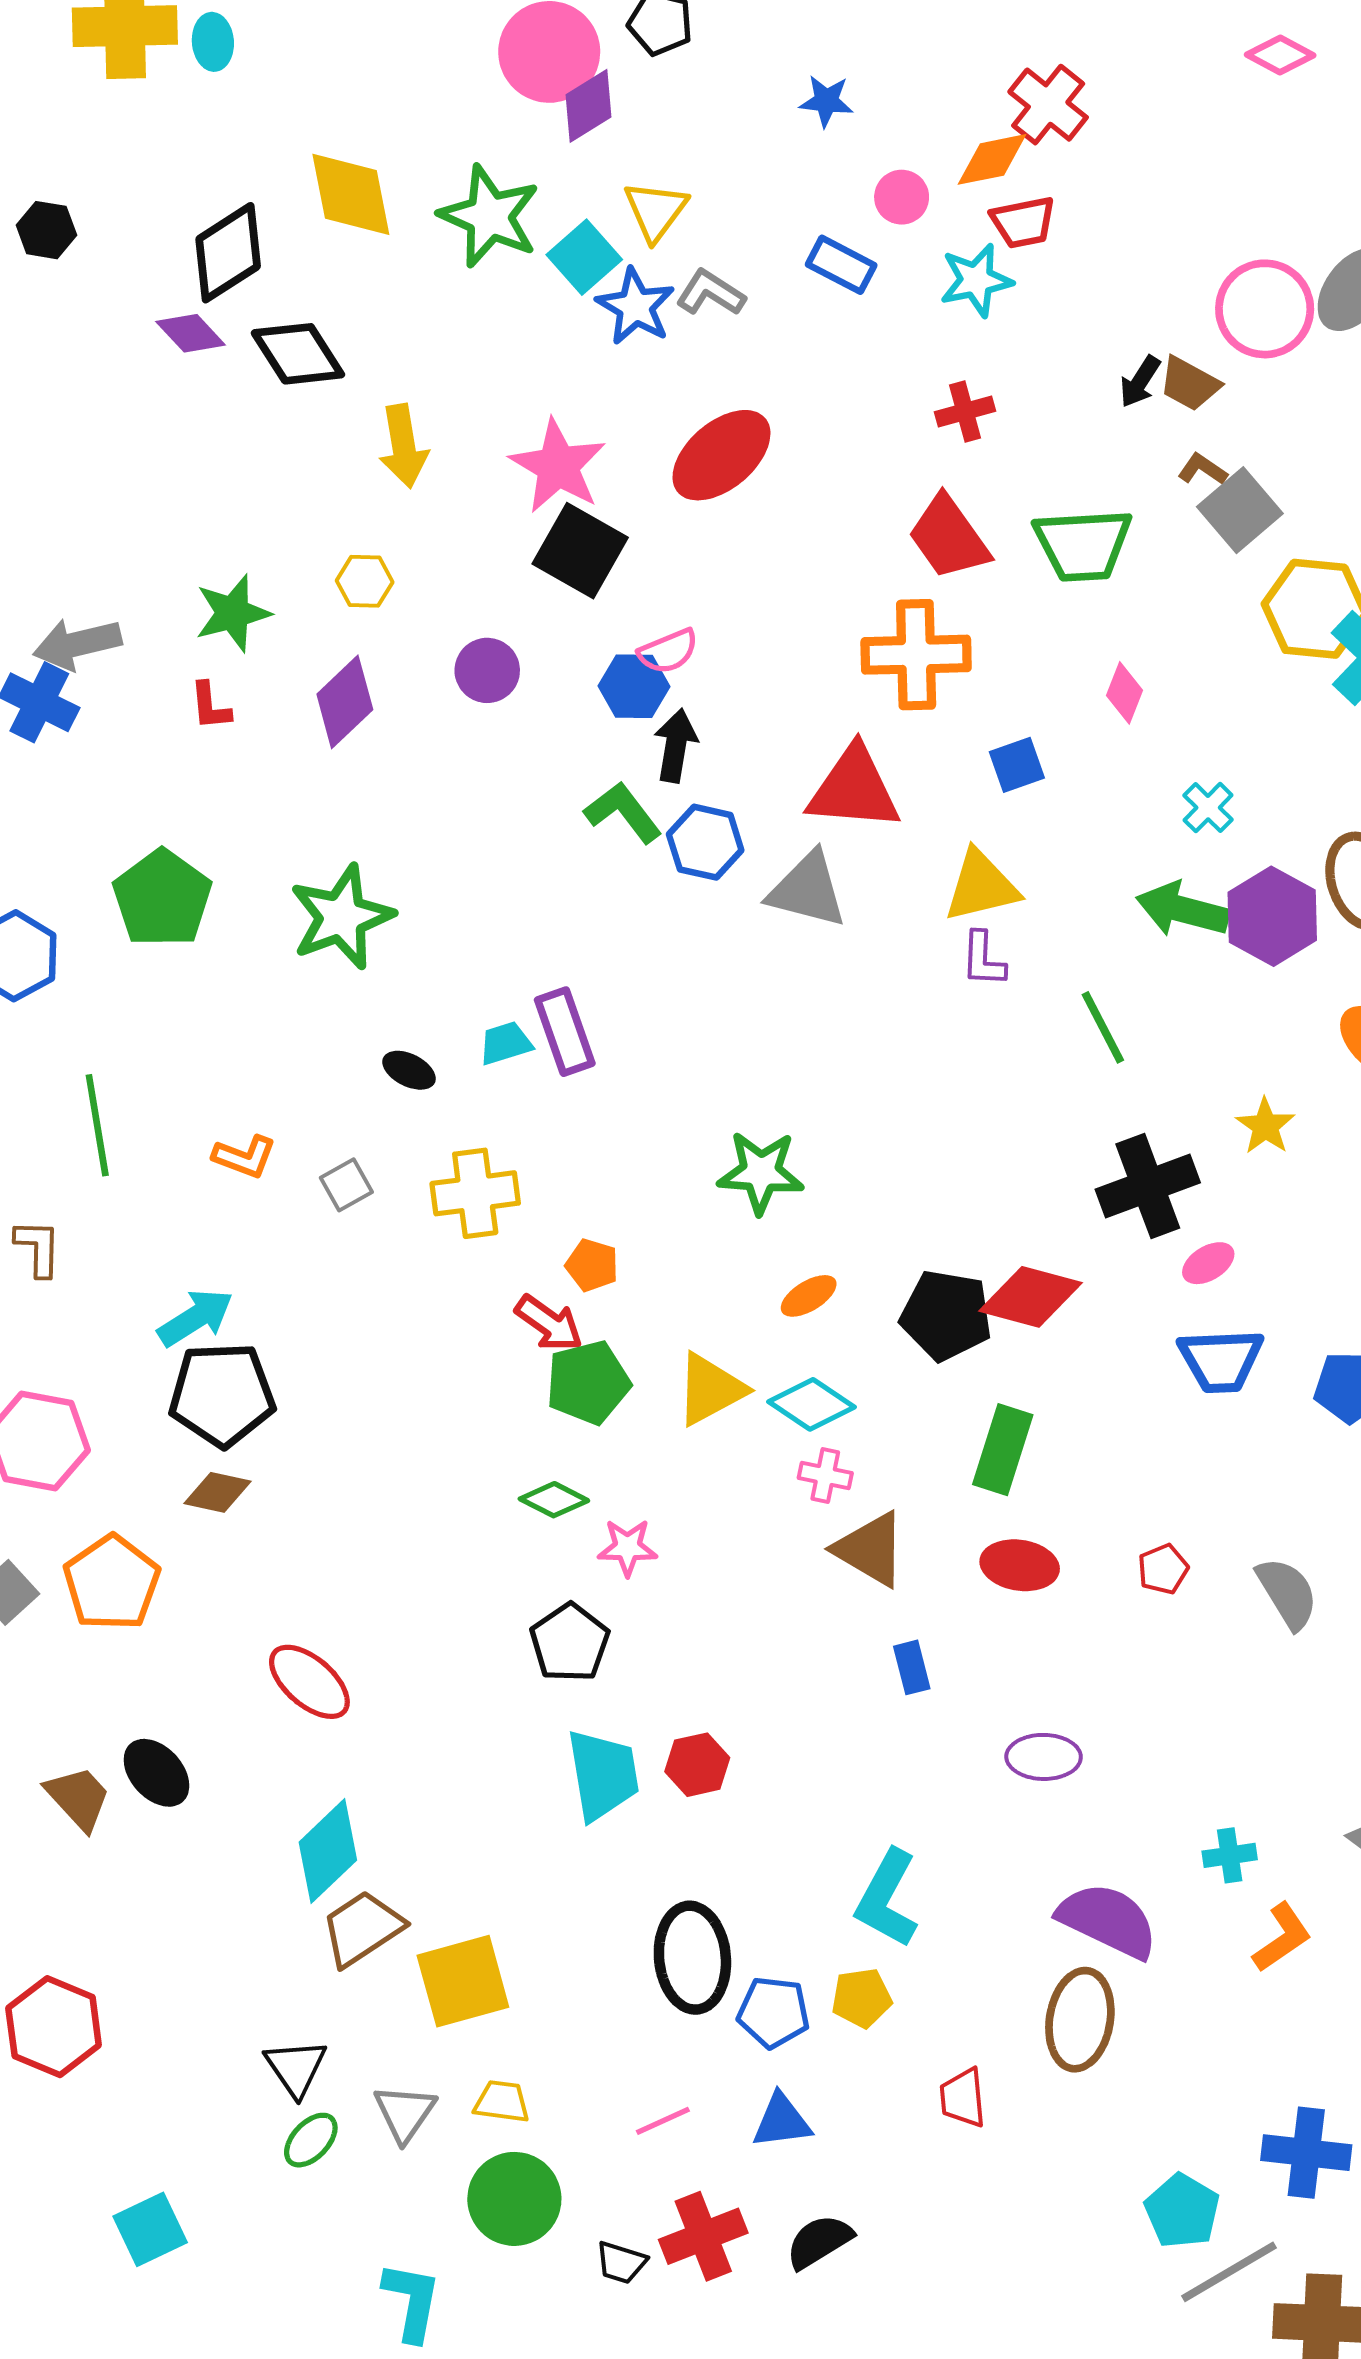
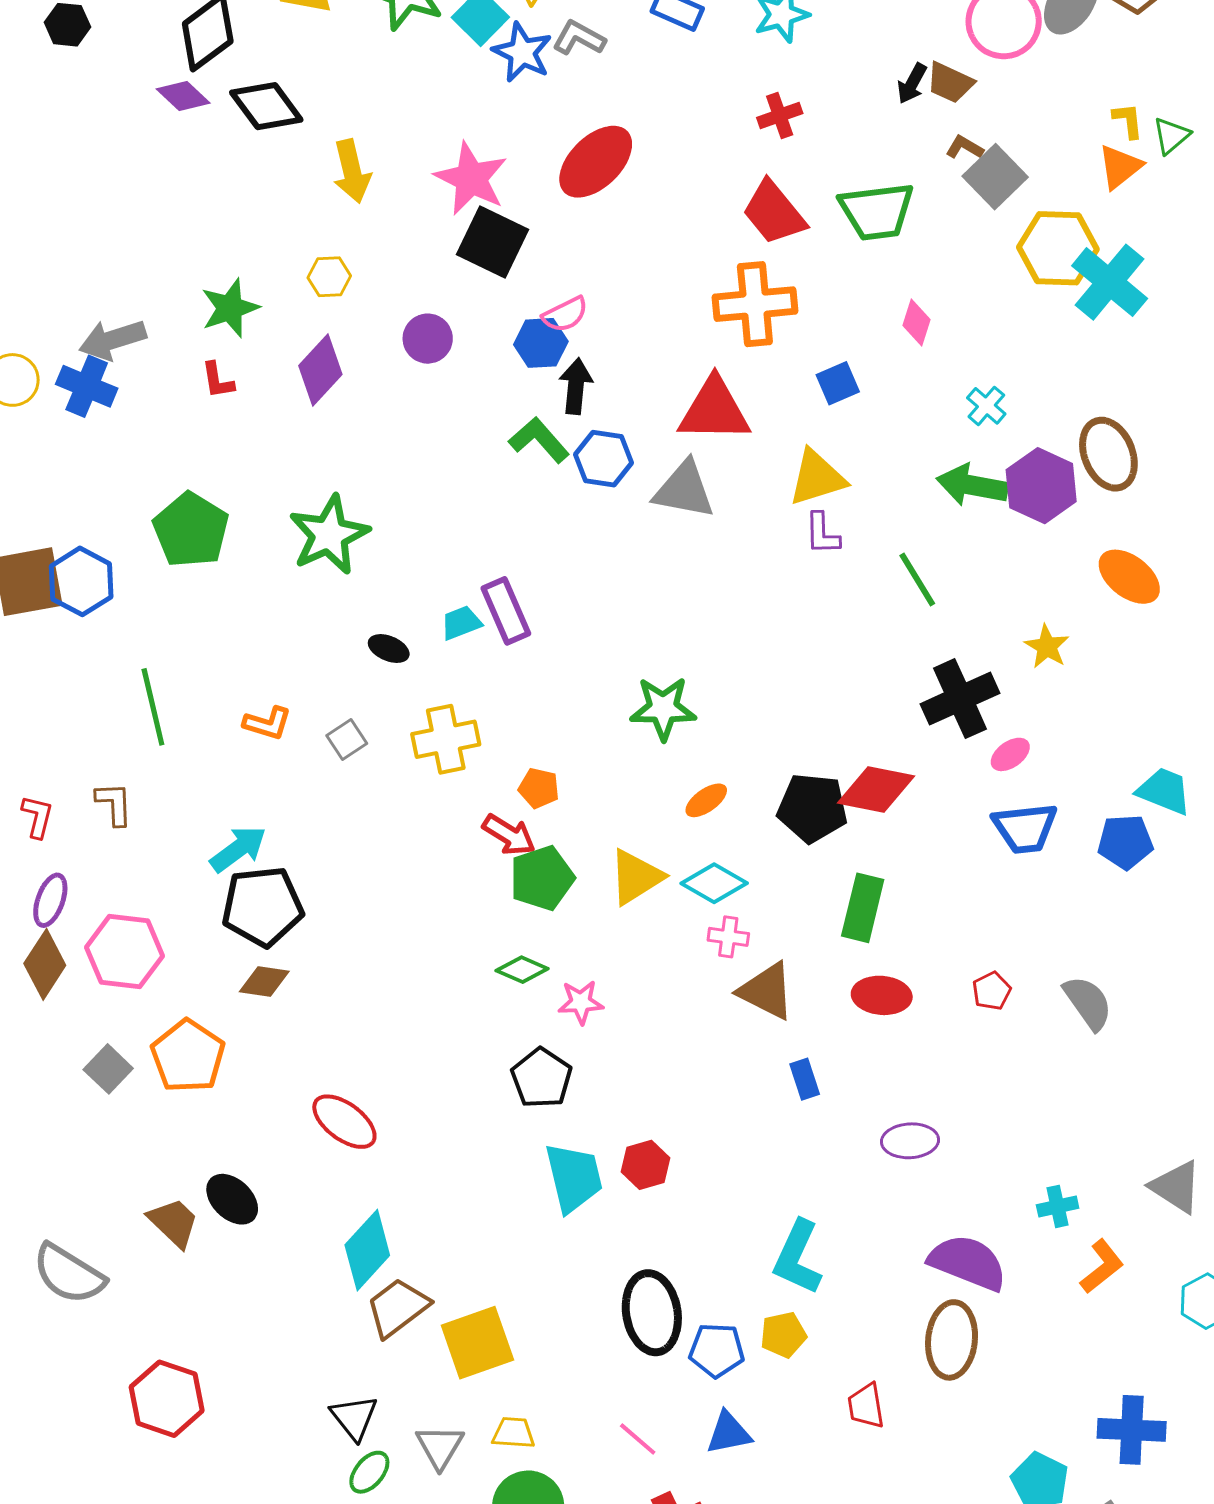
pink line: (663, 2121) -> (638, 1439), turned 69

